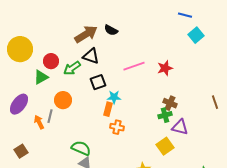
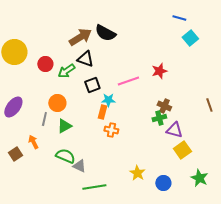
black semicircle: (111, 30) -> (105, 33), size x1.5
pink line: (134, 66) -> (128, 81), moved
green triangle: (41, 77) -> (64, 126), moved
orange arrow: (39, 122) -> (33, 142), moved
yellow square: (165, 146) -> (182, 150), moved
green semicircle: (81, 148) -> (65, 156), moved

